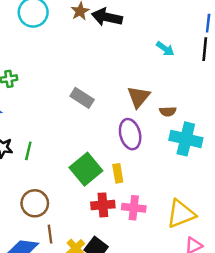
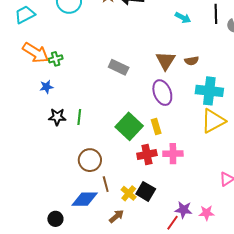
brown semicircle: (168, 111) -> (192, 61), moved
yellow triangle: (181, 214) -> (213, 121), moved

